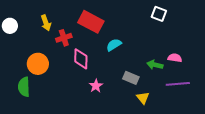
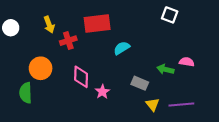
red rectangle: (91, 22) -> (97, 23), turned -35
pink diamond: (81, 59) -> (81, 77), moved
purple line: (178, 84) -> (181, 105), moved

